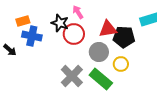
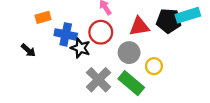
black star: (60, 23) -> (80, 48), moved
blue cross: (32, 36) -> (66, 34), moved
black pentagon: (124, 37) -> (169, 21), moved

